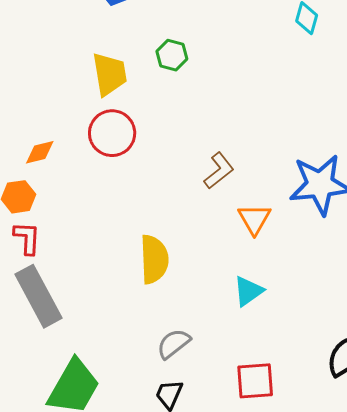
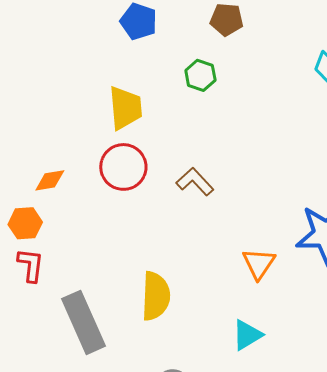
green hexagon: (172, 55) -> (200, 75), moved
brown L-shape: (219, 171) -> (195, 182), moved, turned -99
gray rectangle: (39, 296) -> (84, 322), moved

